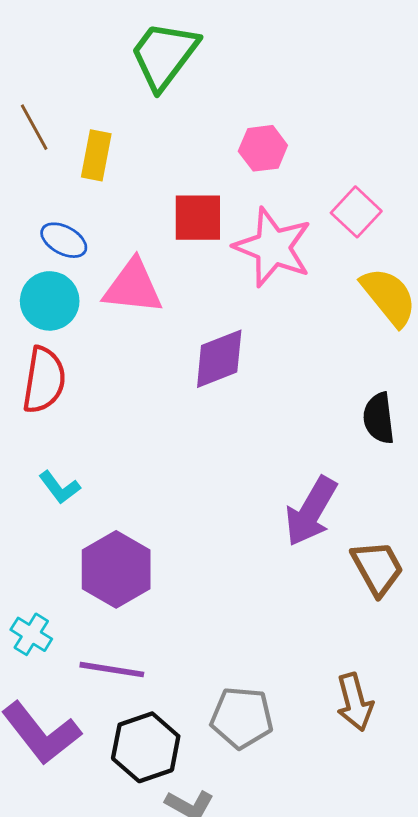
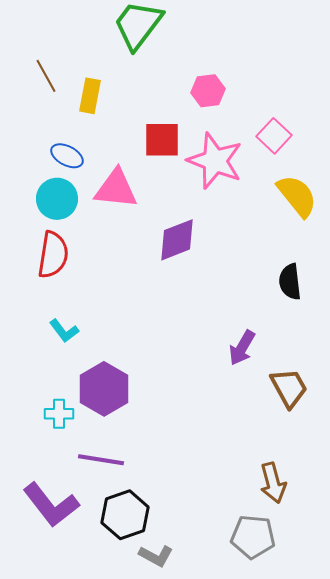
purple arrow: (311, 511) -> (242, 348), size x0.7
cyan cross: (31, 634) -> (59, 414), moved, turned -32
gray pentagon: (242, 718) -> (253, 537), moved

